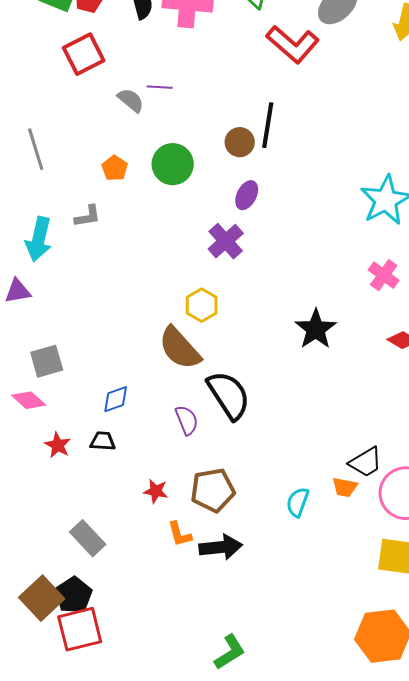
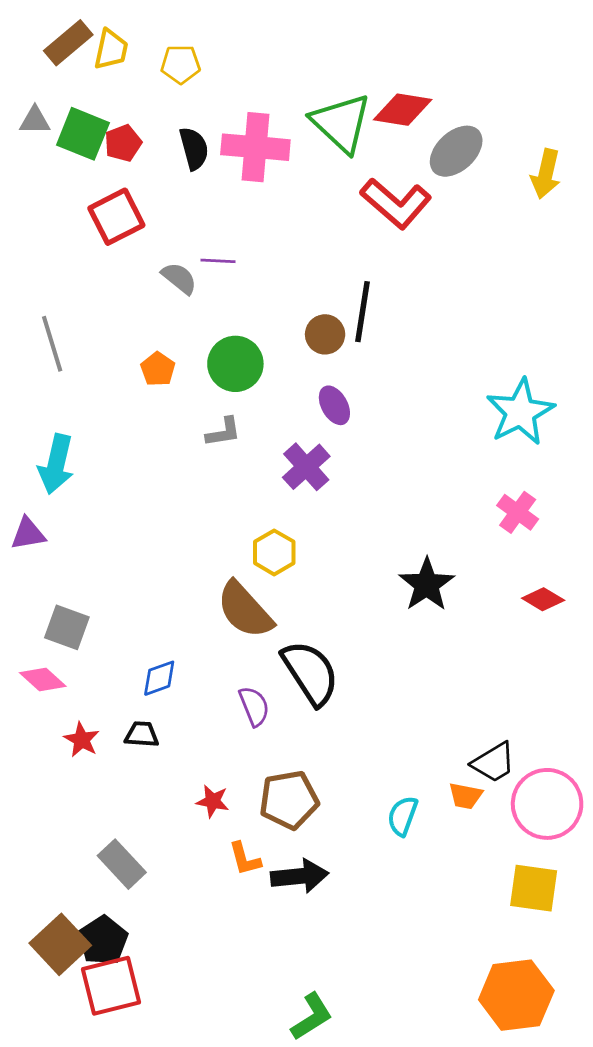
purple ellipse: (247, 195) -> (334, 405), turned -56
gray L-shape: (88, 216) -> (223, 432), moved
gray square: (47, 361) -> (67, 627), turned 36

